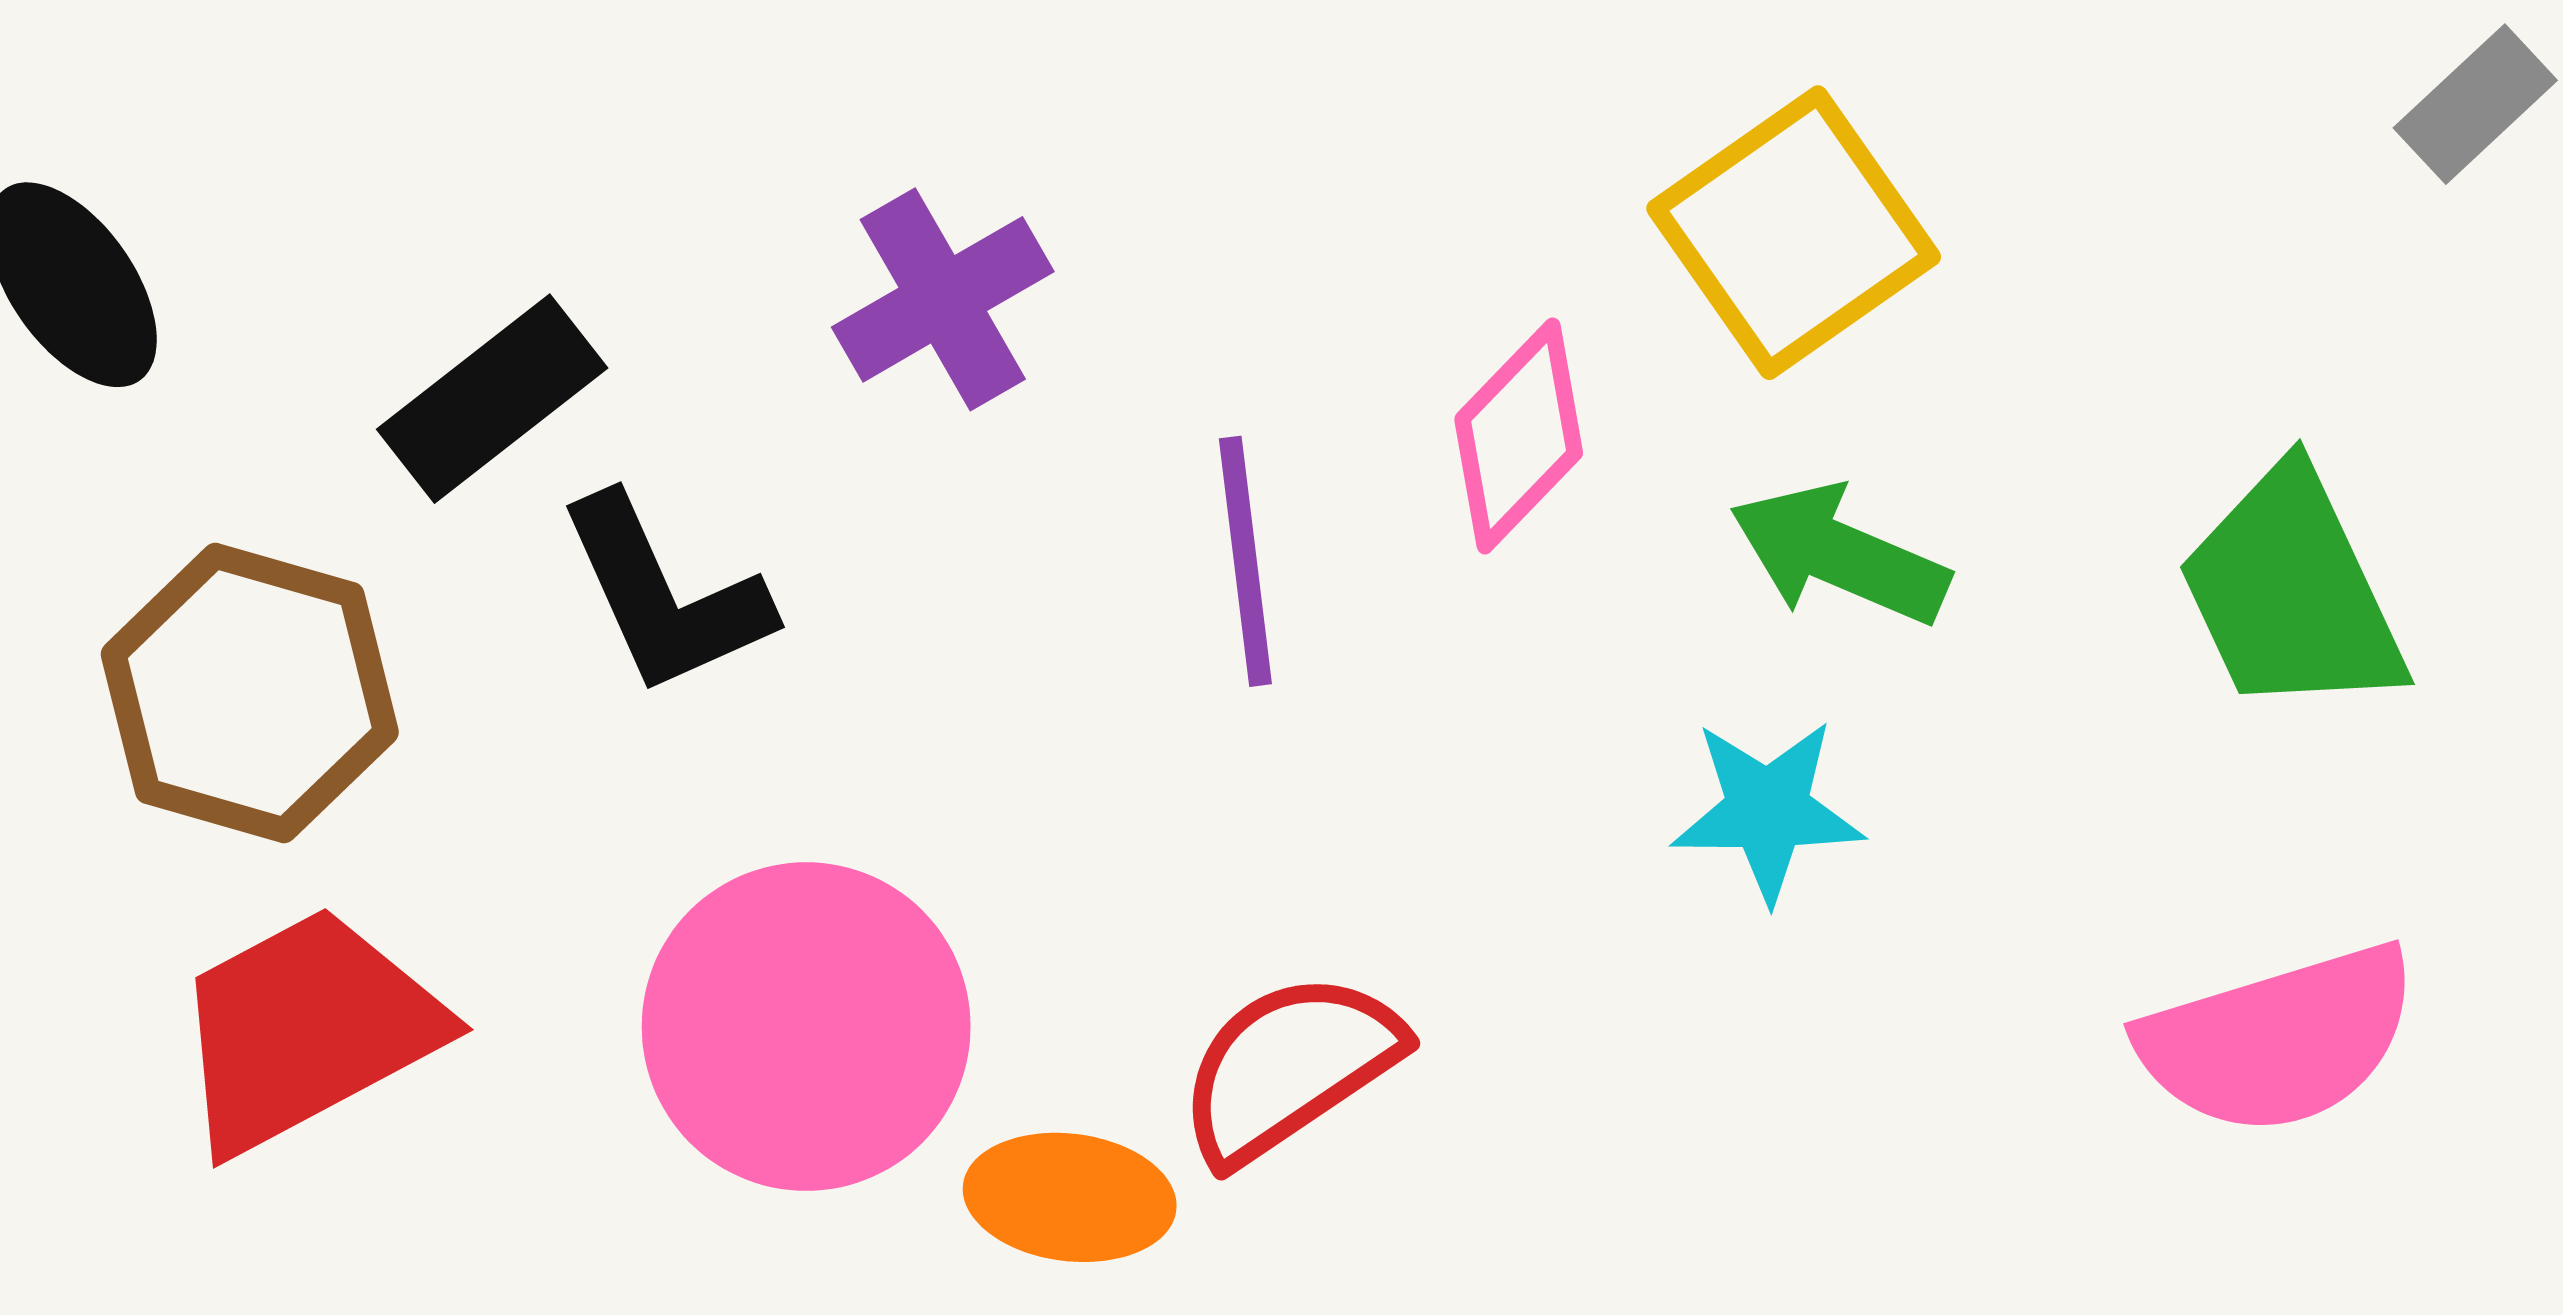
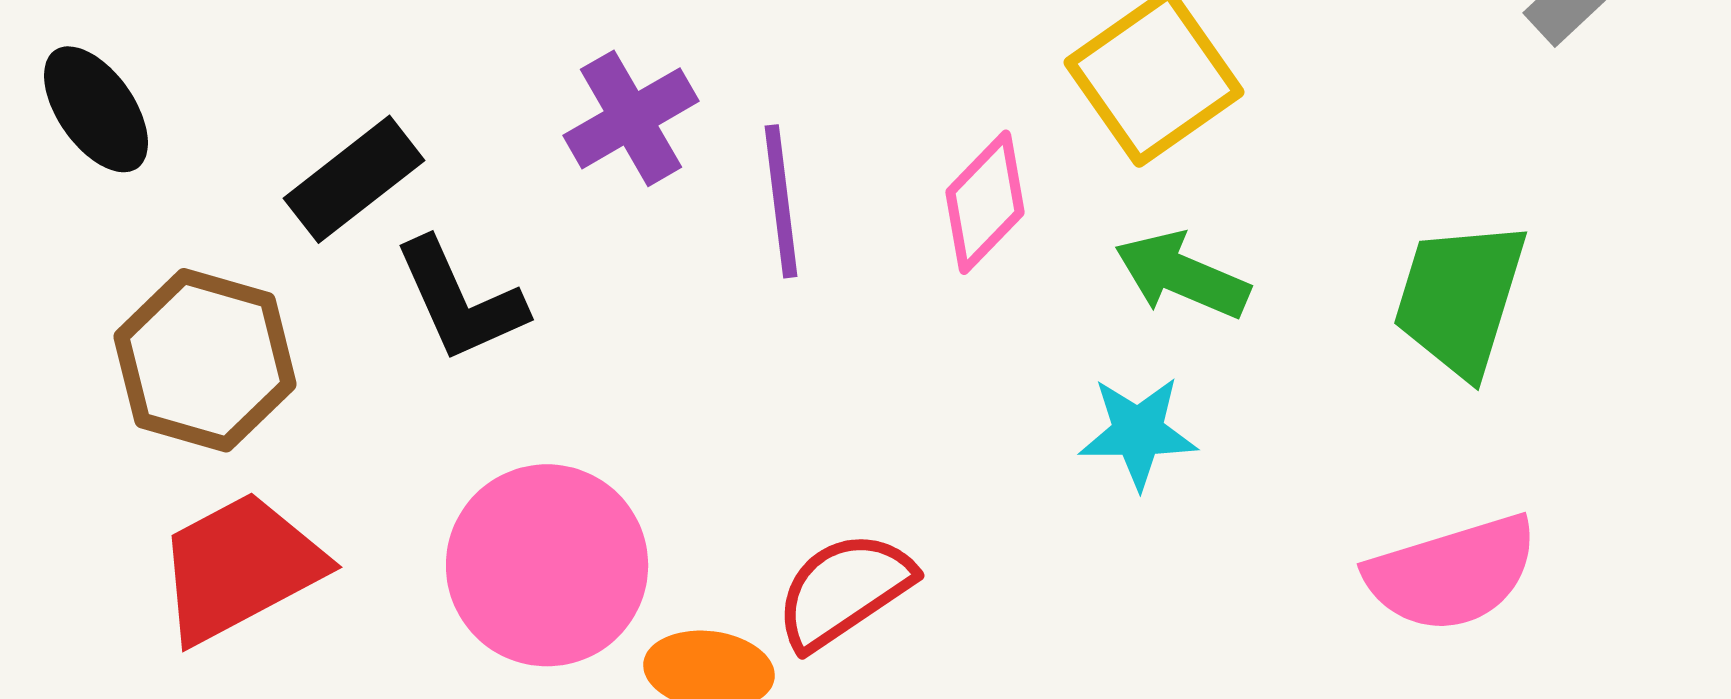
purple line: (1245, 561) -> (781, 201), moved
green trapezoid: (2291, 592) -> (1460, 298), turned 42

